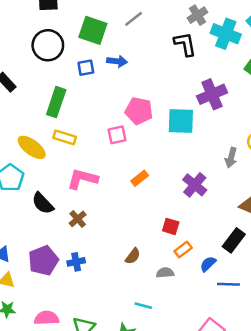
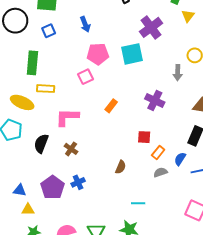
blue arrow: (117, 61) -> (85, 24), moved, turned 77
black semicircle: (43, 203) -> (41, 143), turned 78
gray semicircle: (165, 273) -> (160, 172), moved

